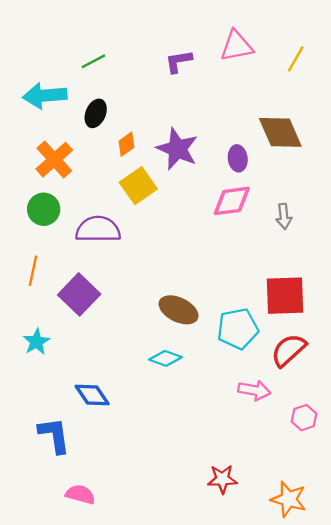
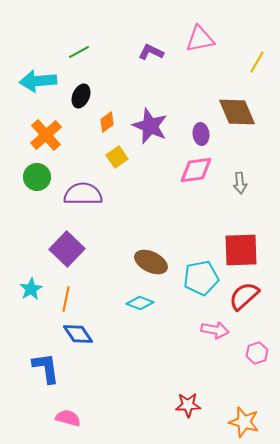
yellow line: (296, 59) -> (257, 62), moved
purple L-shape: (179, 61) -> (151, 52), turned 35
yellow square: (138, 186) -> (117, 157), size x0.7
orange line: (33, 271) -> (66, 299), moved

